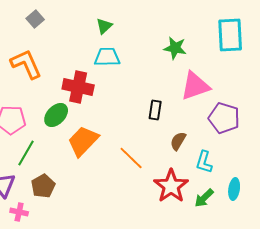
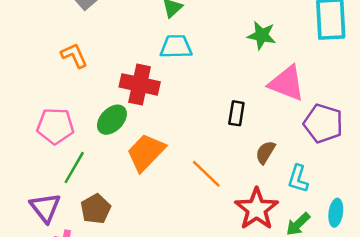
orange L-shape: (26, 64) -> (74, 56), size x0.7
pink triangle: (195, 86) -> (287, 83), turned 40

